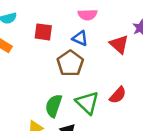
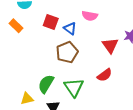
blue triangle: (80, 38) -> (70, 28), moved
red semicircle: (118, 95) -> (105, 75), moved

